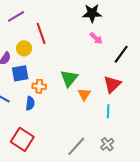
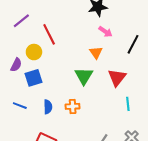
red triangle: (112, 84) -> (117, 77), moved
orange cross: (39, 86) -> (73, 106), moved
orange triangle: (84, 94) -> (96, 53), moved

